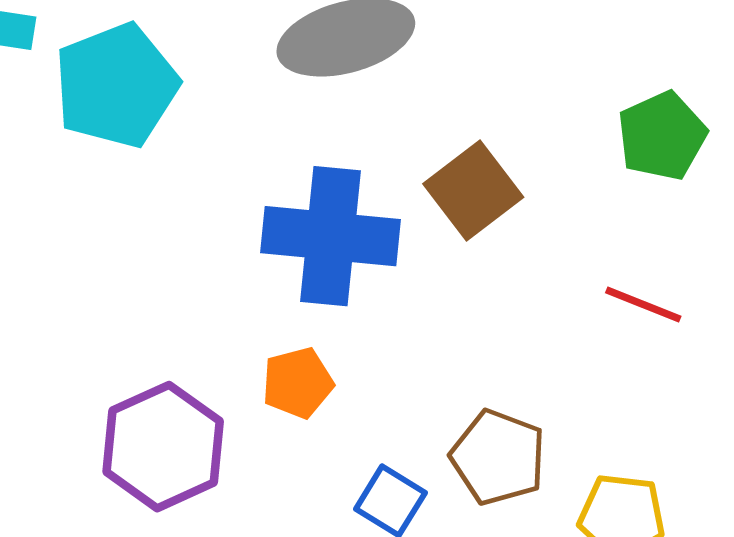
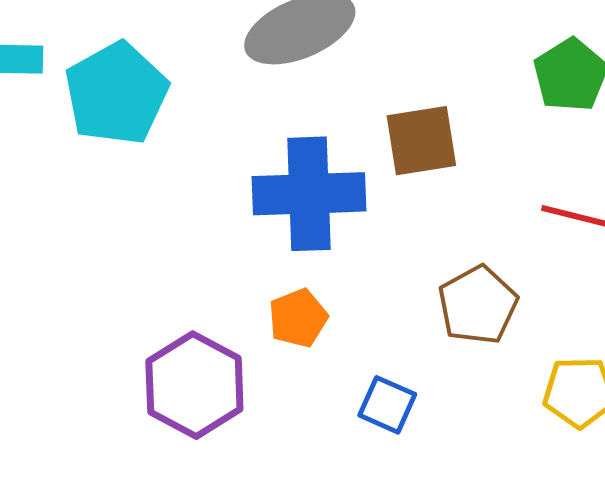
brown square: (473, 191) -> (421, 141), turned 36
brown pentagon: (498, 457) -> (478, 305), moved, turned 30

